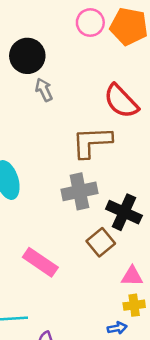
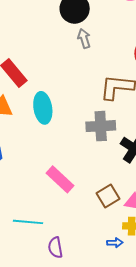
brown square: (101, 242) -> (108, 196), moved

